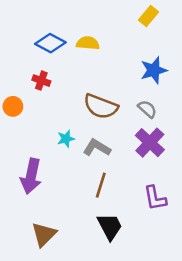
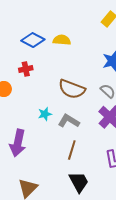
red cross: (41, 81) -> (26, 69), turned -32

